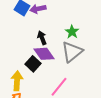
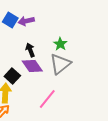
black square: (33, 64) -> (12, 76), moved

